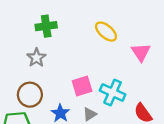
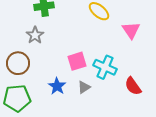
brown circle: (30, 95) -> (18, 63), moved

